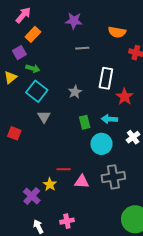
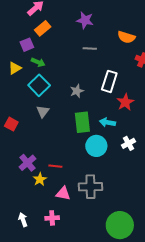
green rectangle: (85, 122) -> (82, 122), size x1.5
gray cross: (113, 177) -> (90, 187), moved
pink triangle: (82, 182) -> (63, 193), moved
purple cross: (32, 196) -> (28, 163), moved

